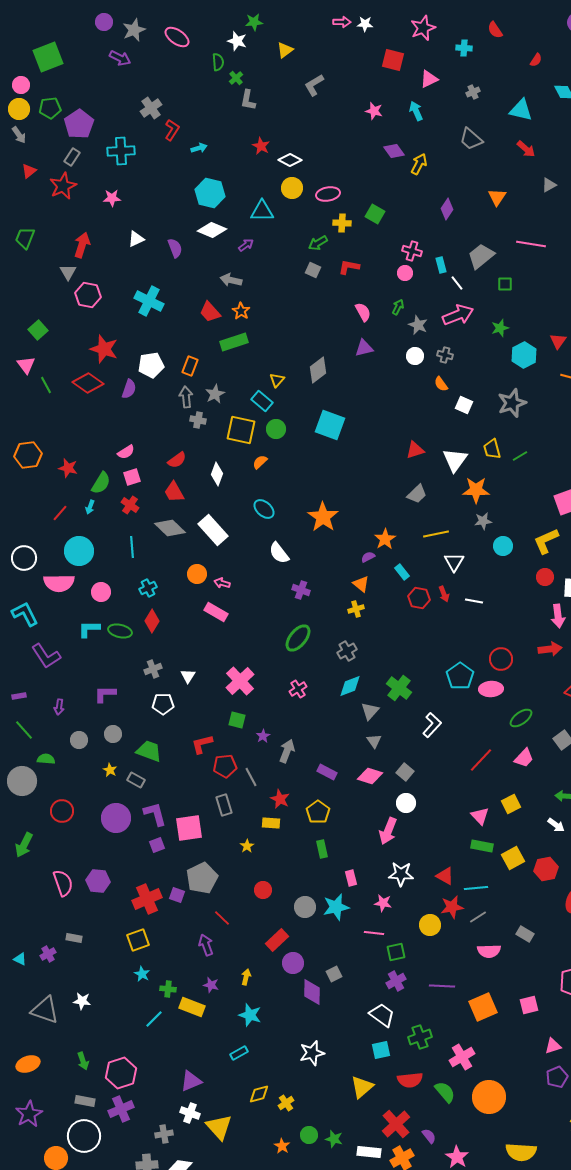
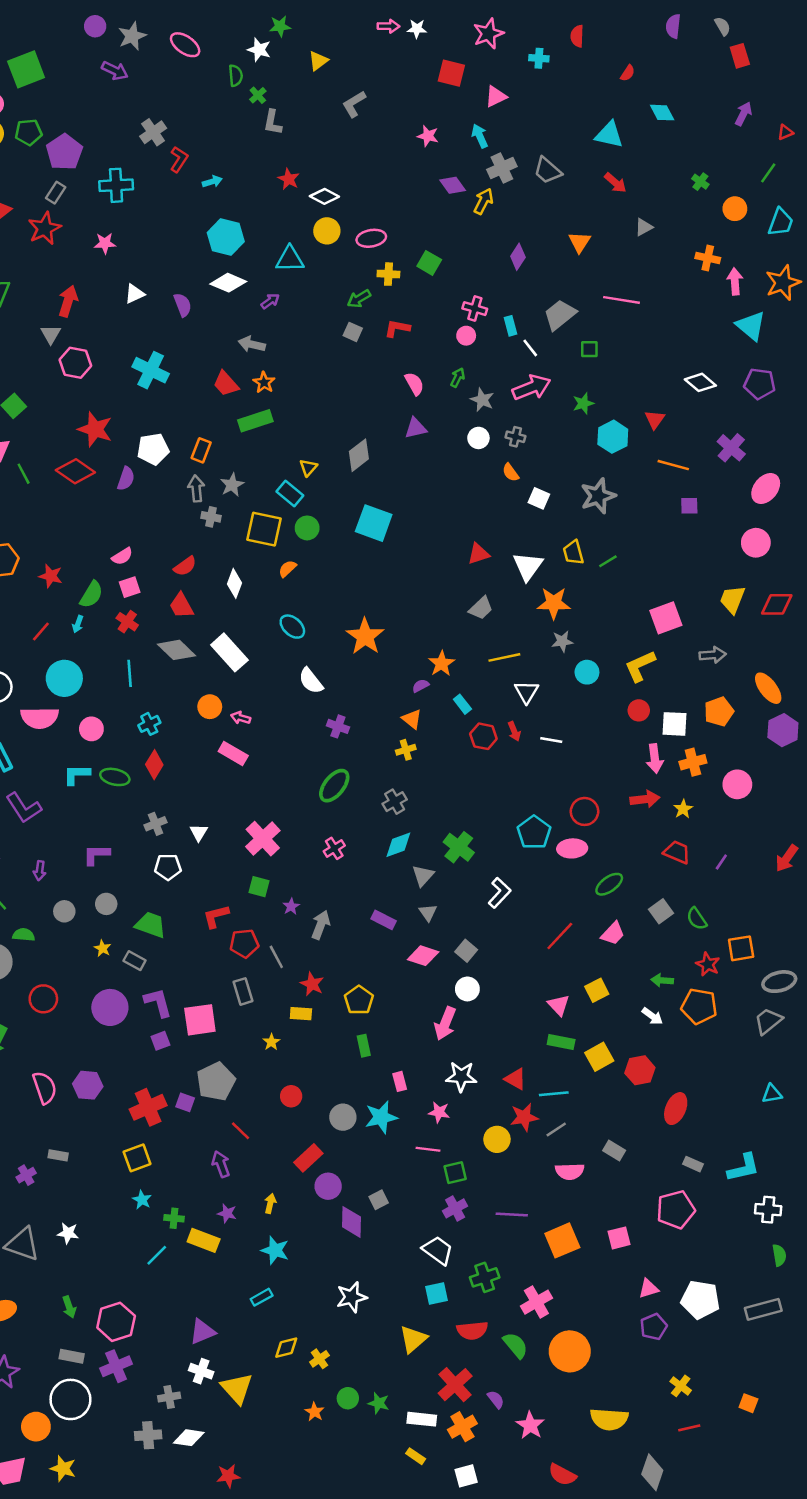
red semicircle: (495, 30) -> (577, 36), turned 36
gray cross: (473, 92) -> (502, 168), moved, size x1.6
purple rectangle: (327, 772) -> (384, 920), moved

